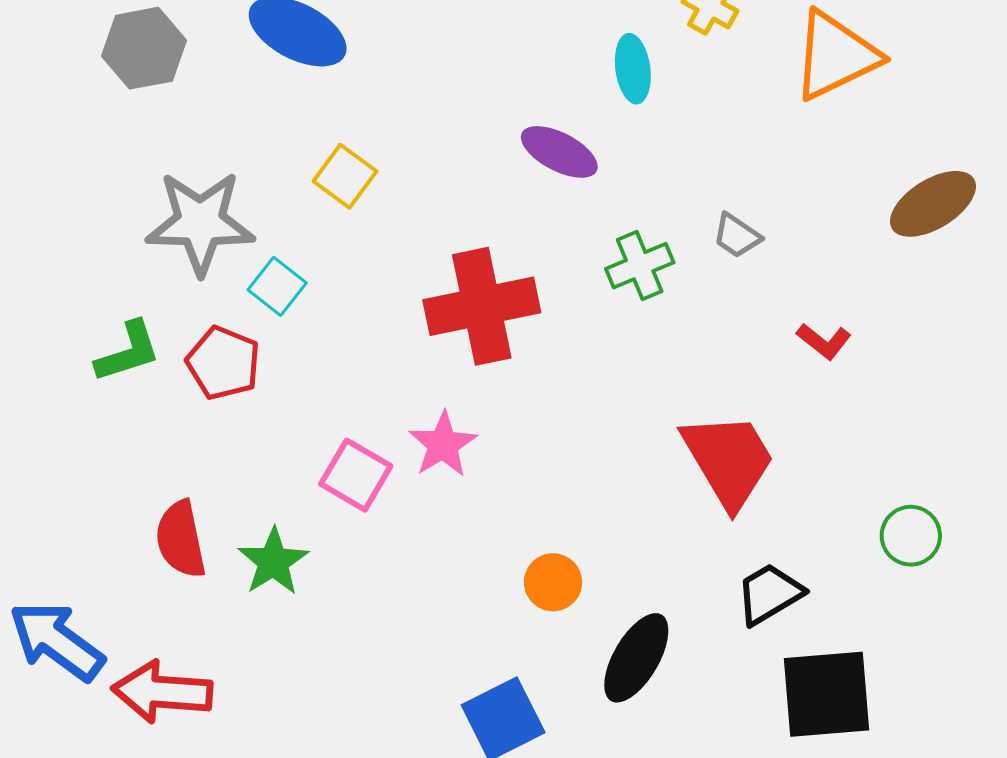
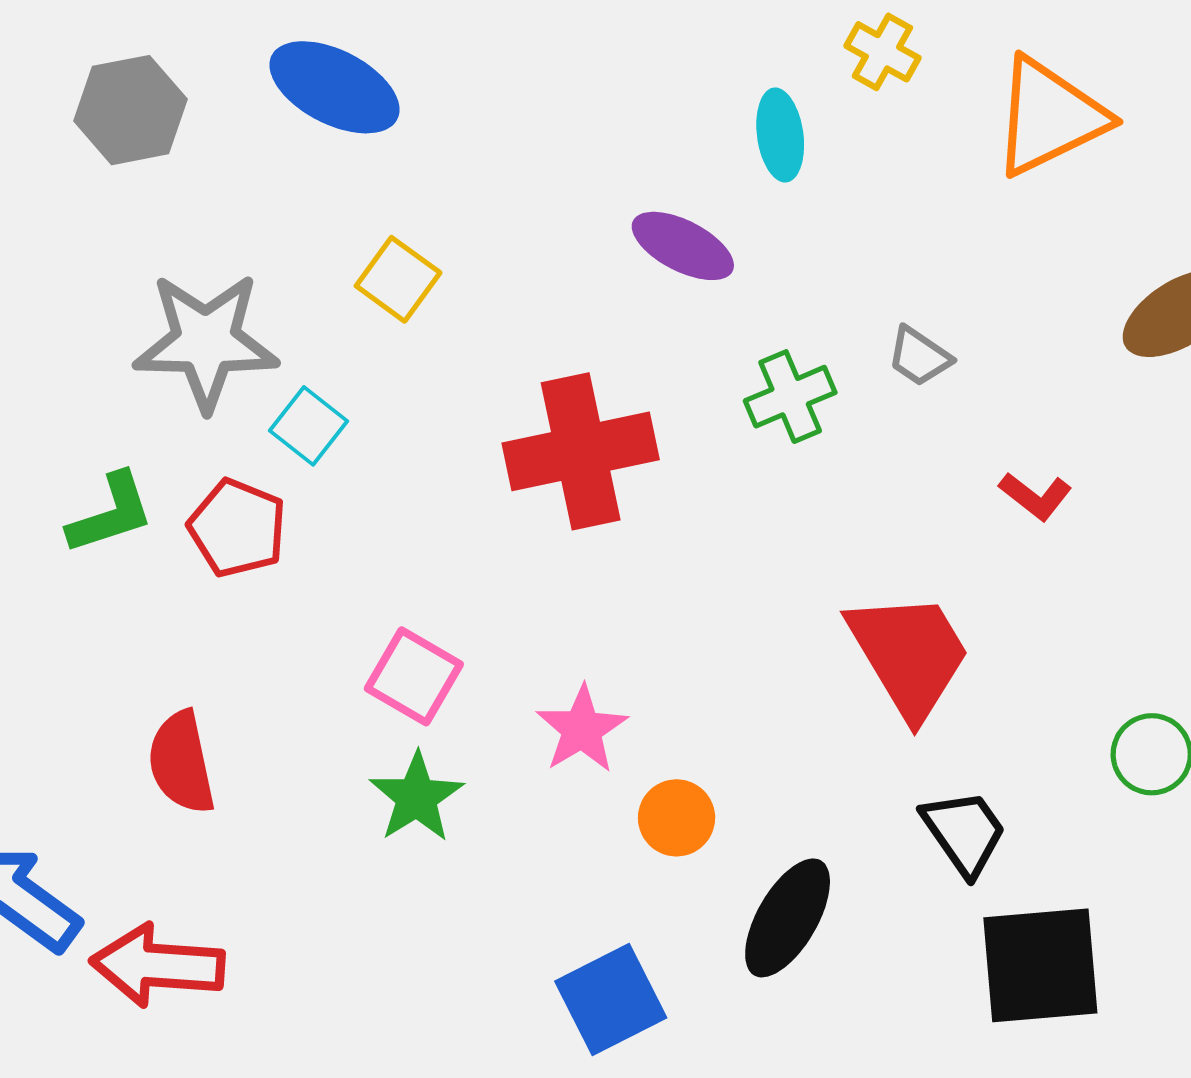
pink star: (443, 444) -> (582, 729), moved
green star: (273, 562) -> (417, 797), moved
black trapezoid: (769, 594) -> (964, 832), turned 86

